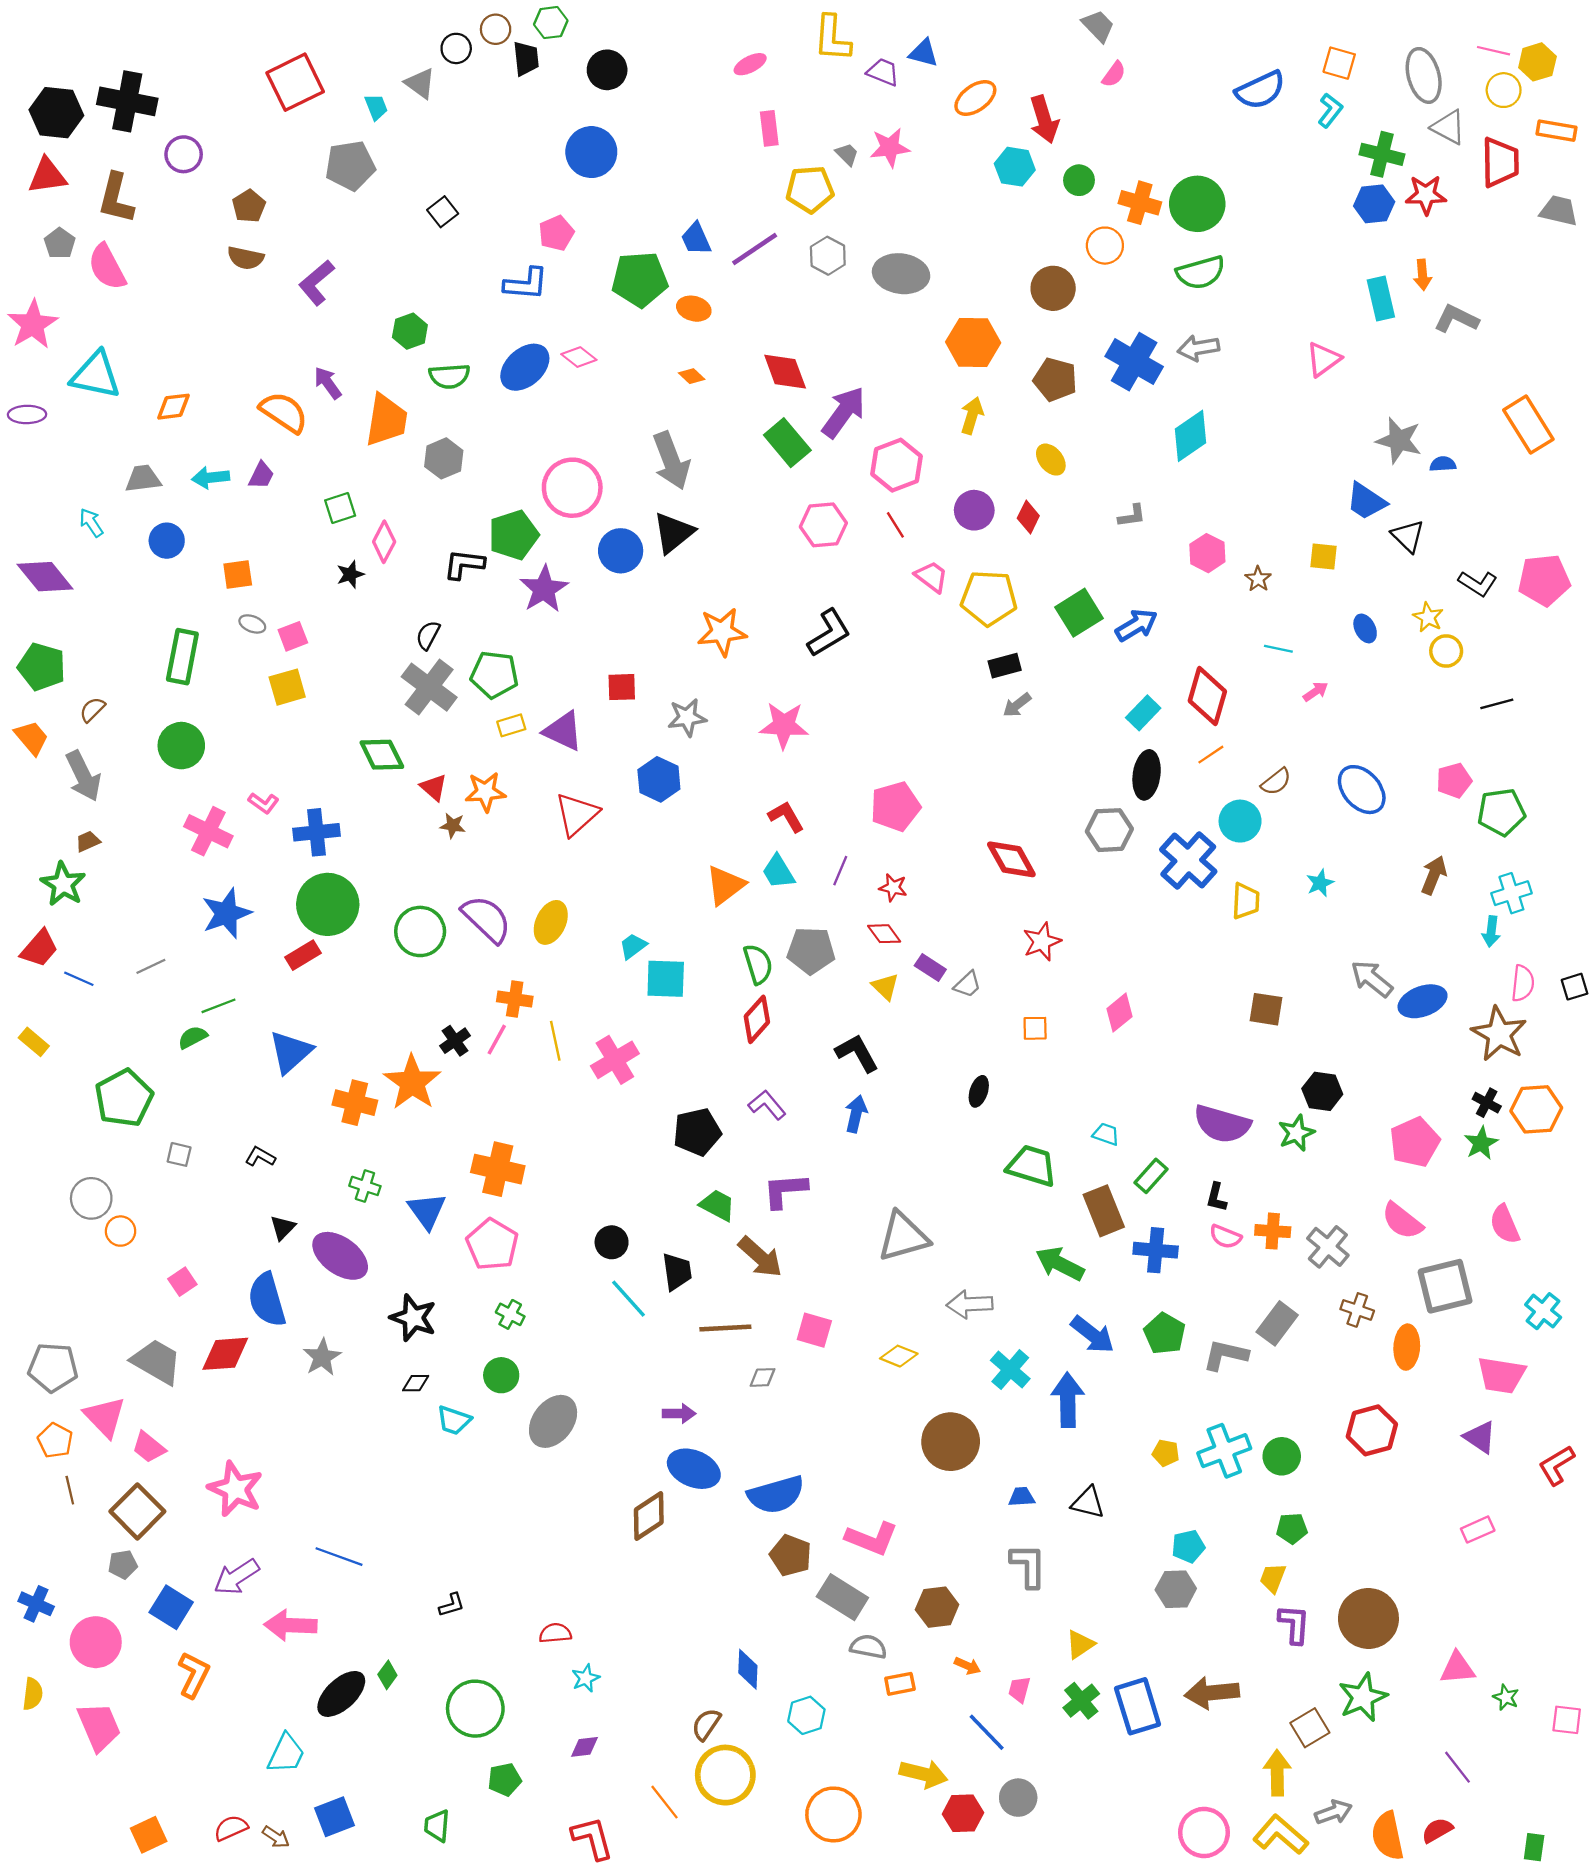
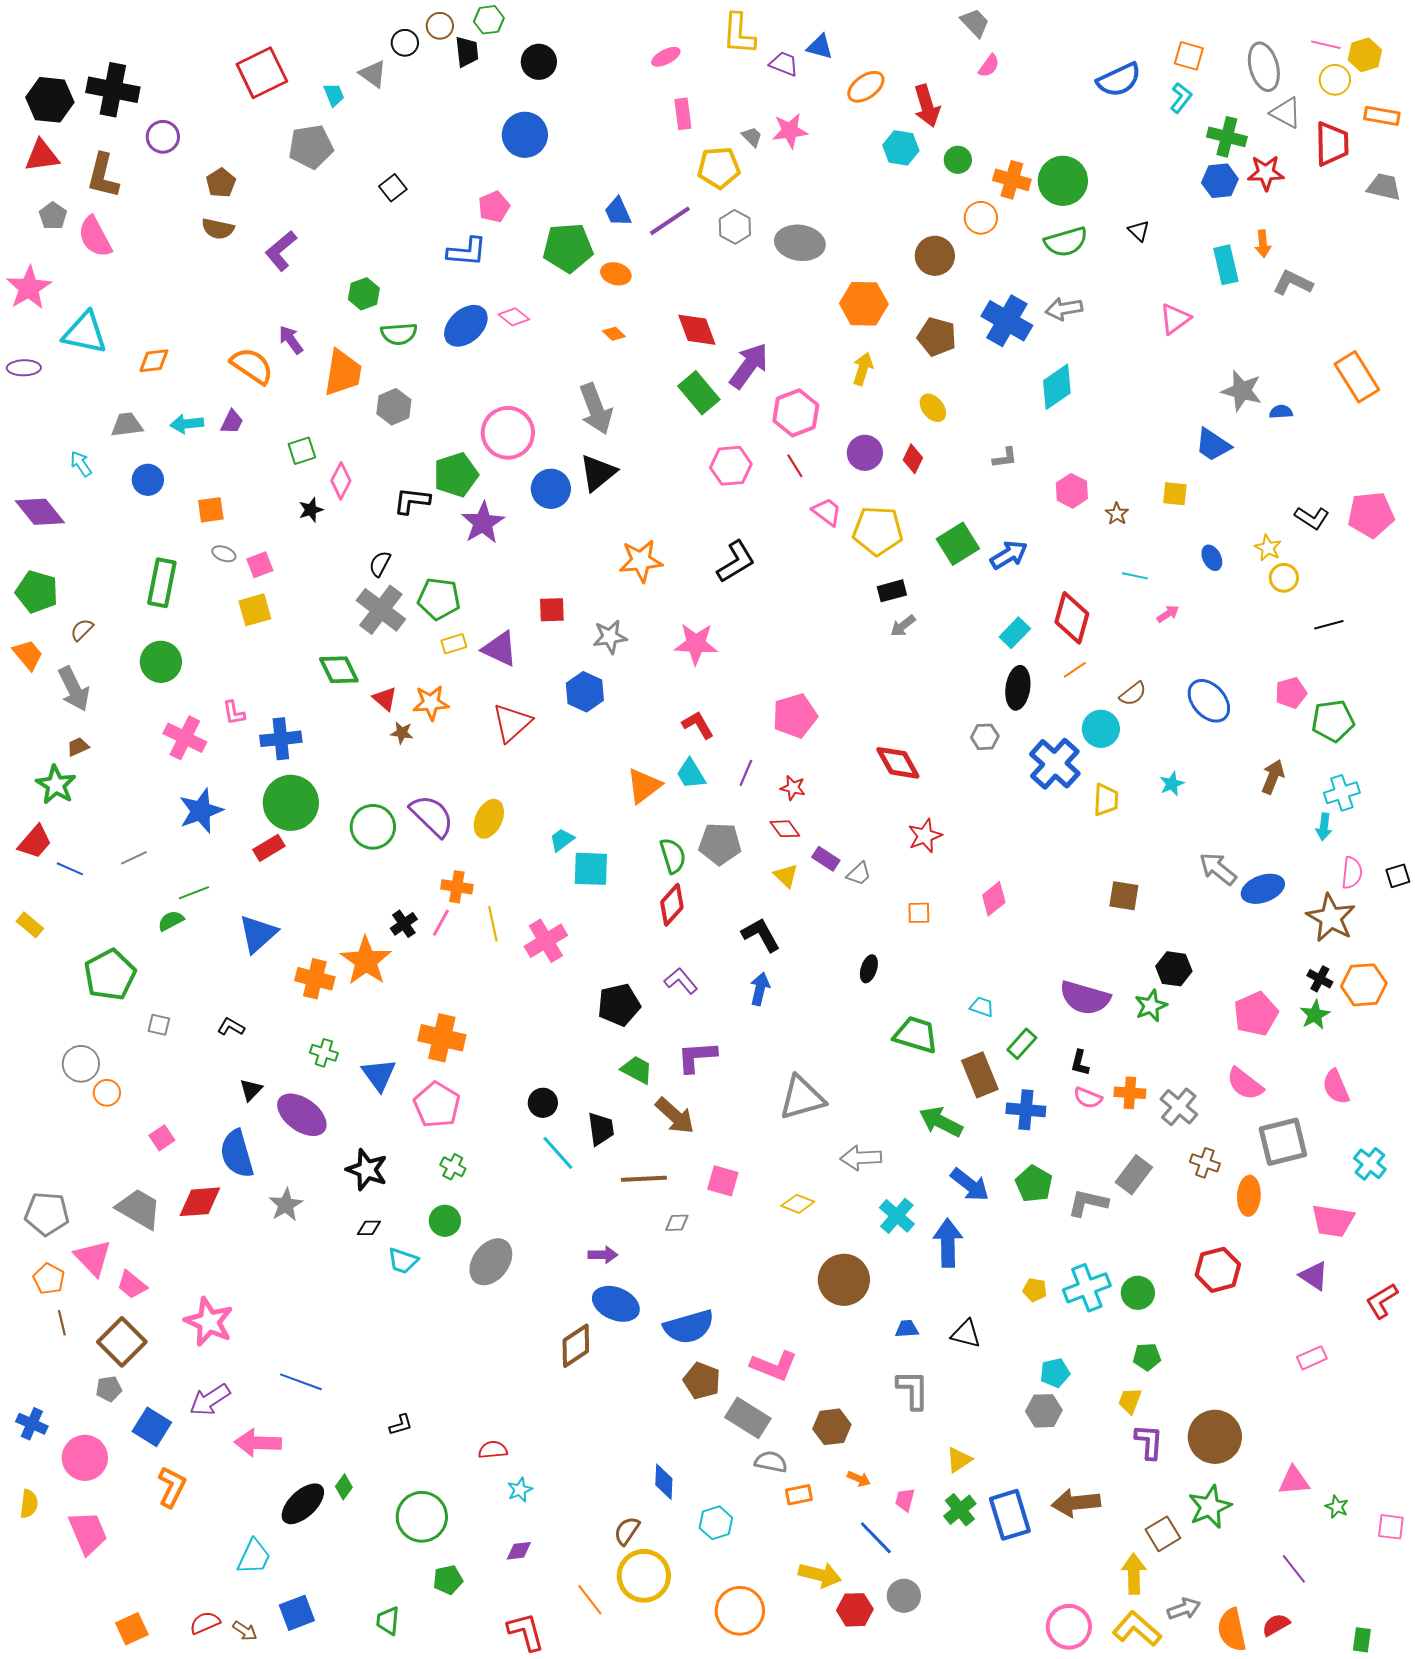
black triangle: (1408, 536) -> (1139, 231), moved, size x0.7
pink L-shape: (264, 803) -> (234, 713), turned 44
gray hexagon: (1109, 830) -> (985, 737), size x0.7

